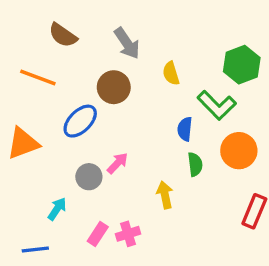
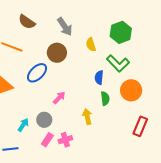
green hexagon: (242, 65) -> (121, 32), moved
gray circle: (89, 177) -> (44, 120), moved

